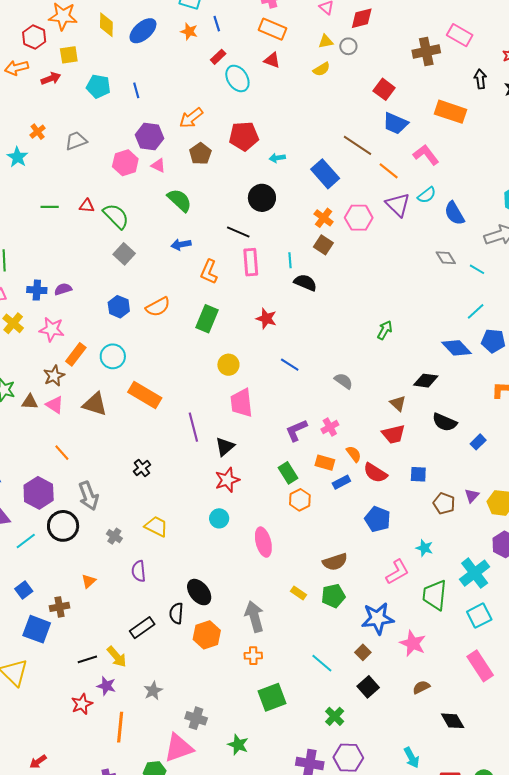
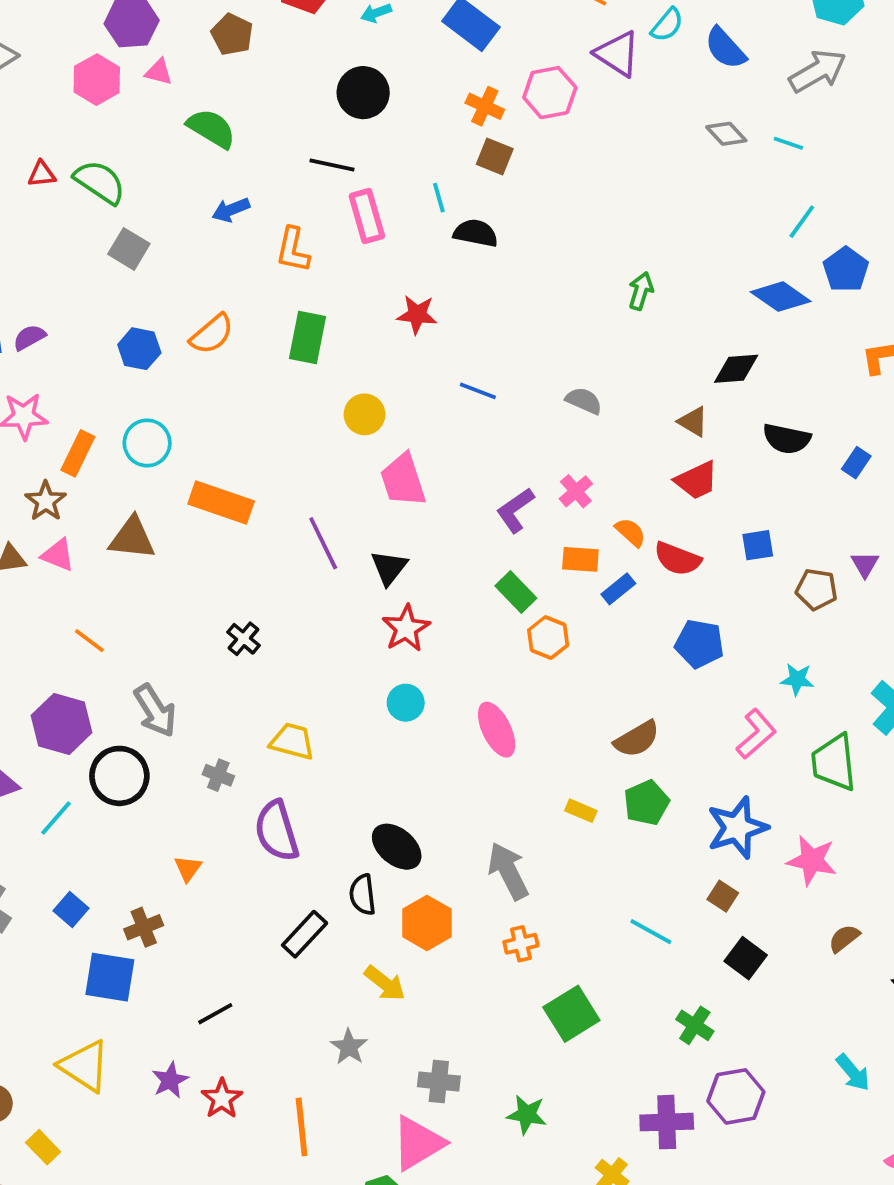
blue pentagon: (493, 341) -> (846, 270), turned -30
purple semicircle: (139, 571) -> (277, 831), size x1.5
yellow arrow: (117, 657) -> (385, 983), moved
purple star: (106, 686) -> (170, 1080), moved, turned -30

